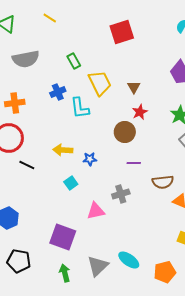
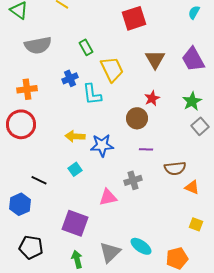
brown triangle: (134, 87) -> (155, 59), moved, size x1.5
blue star: (90, 159) -> (102, 145), size x1.6
black line: (27, 165) -> (39, 180), moved
cyan square: (71, 183) -> (75, 169), moved

